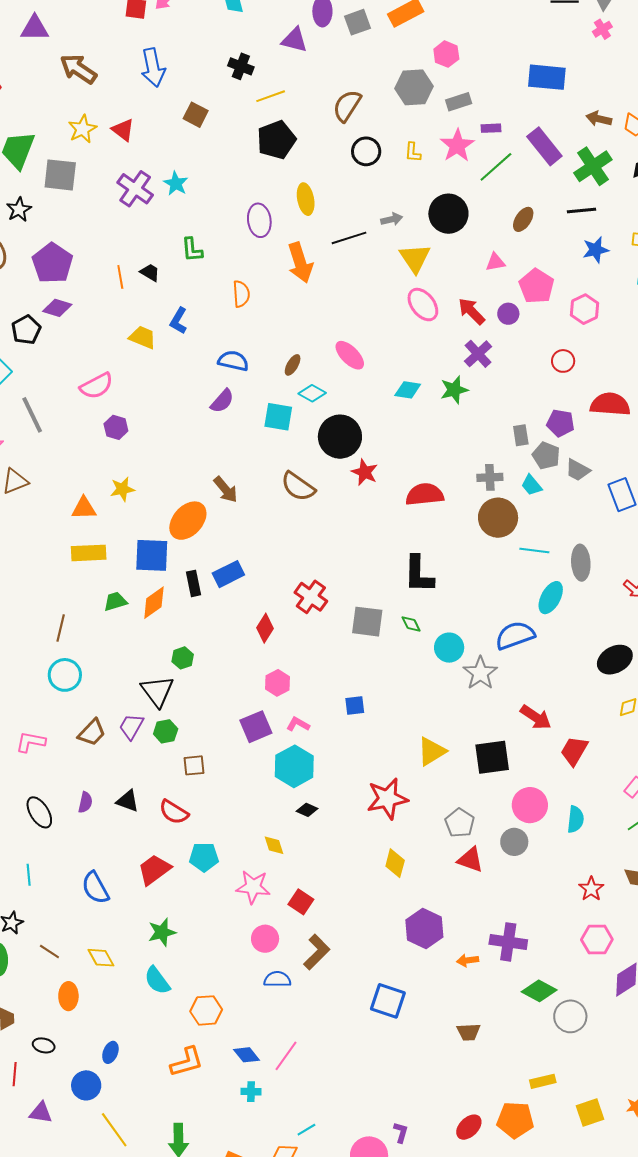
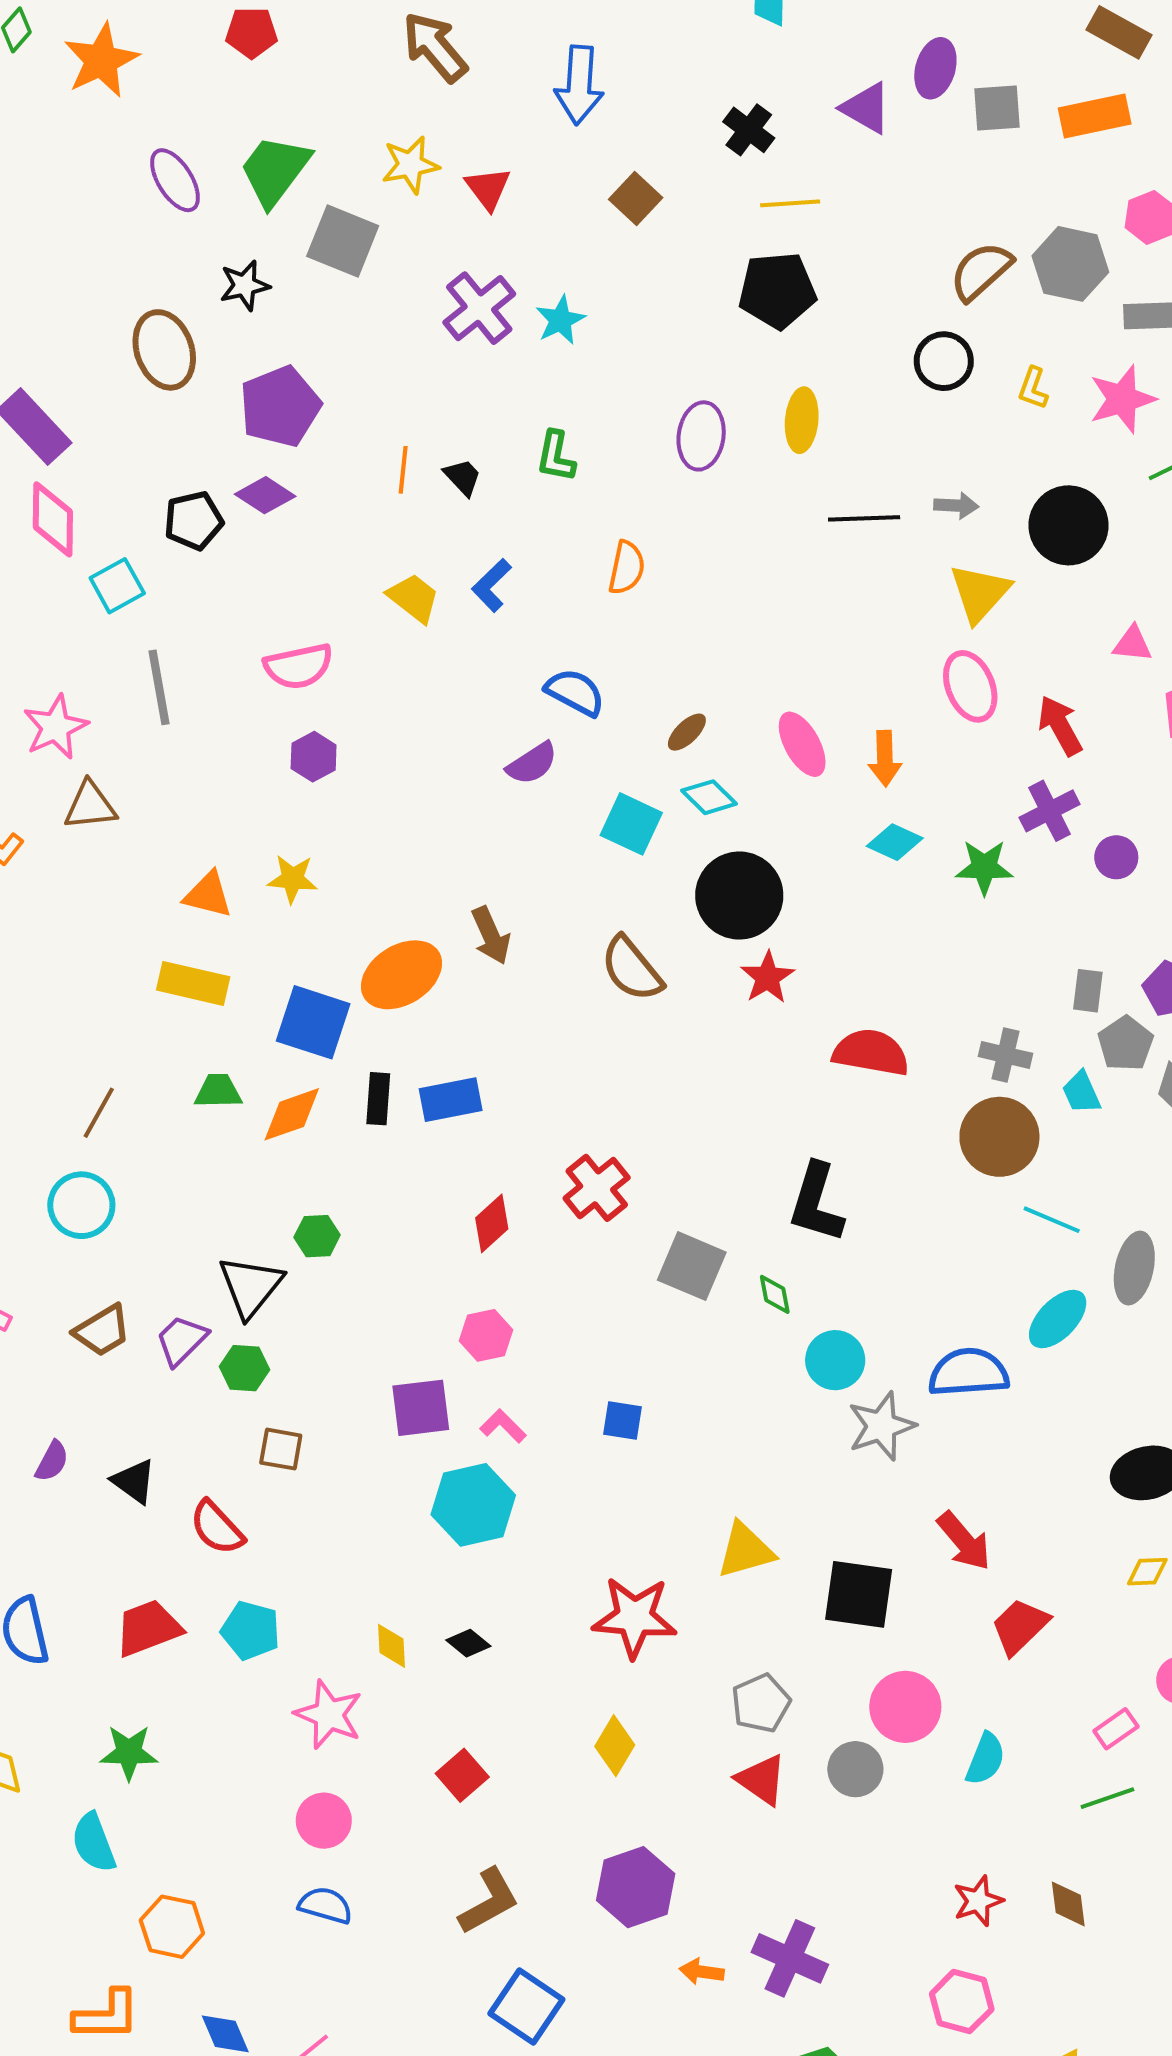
brown semicircle: (347, 106) -> (981, 271), moved
orange arrow: (300, 263) -> (885, 758), moved, size x0.7
purple circle: (508, 314) -> (1116, 857), moved
black diamond: (307, 810) -> (468, 1643), moved
red square: (301, 902) -> (462, 1775), moved
brown L-shape: (317, 952) -> (489, 1901), moved

